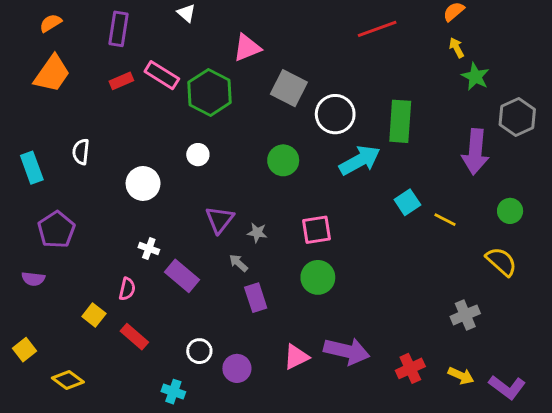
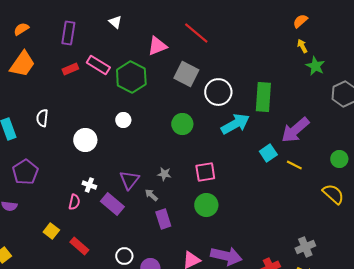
red line: (377, 29) -> (196, 33), moved, turned 60
purple arrow: (475, 152) -> (295, 130), moved, turned 44
purple triangle: (220, 220) -> (129, 180), moved
pink semicircle: (127, 289) -> (74, 202), moved
gray cross: (465, 315) -> (305, 247), moved

